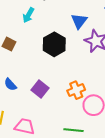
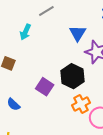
black hexagon: (54, 44) -> (72, 76), moved
purple square: (40, 89) -> (45, 87), moved

